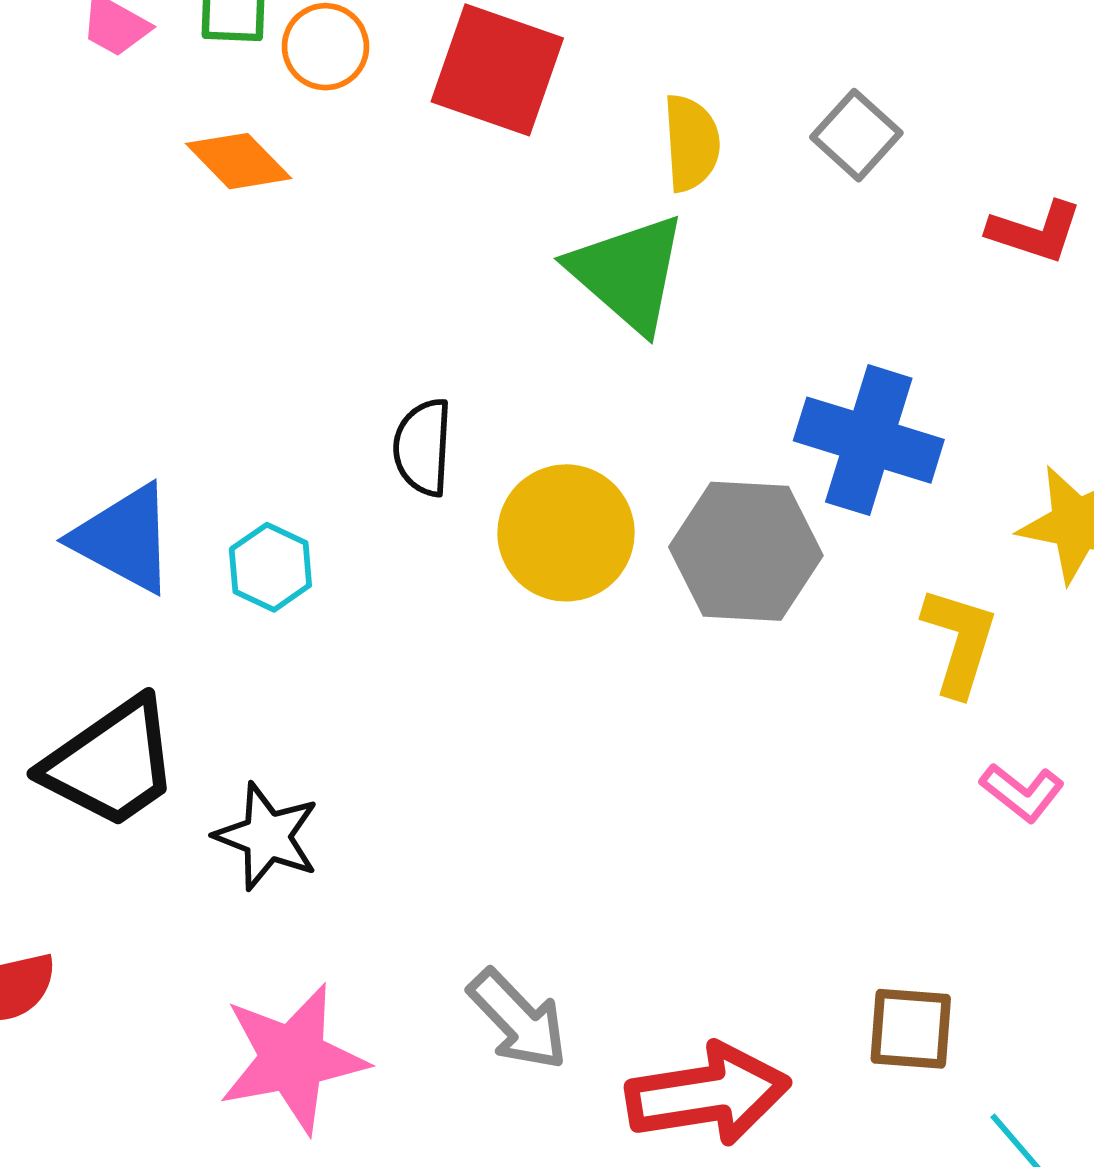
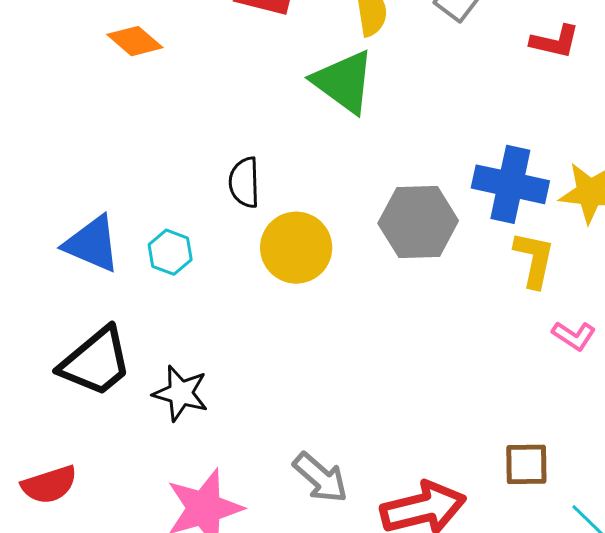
blue cross: (869, 440) -> (510, 184), moved
yellow circle: (566, 533) -> (296, 248), moved

